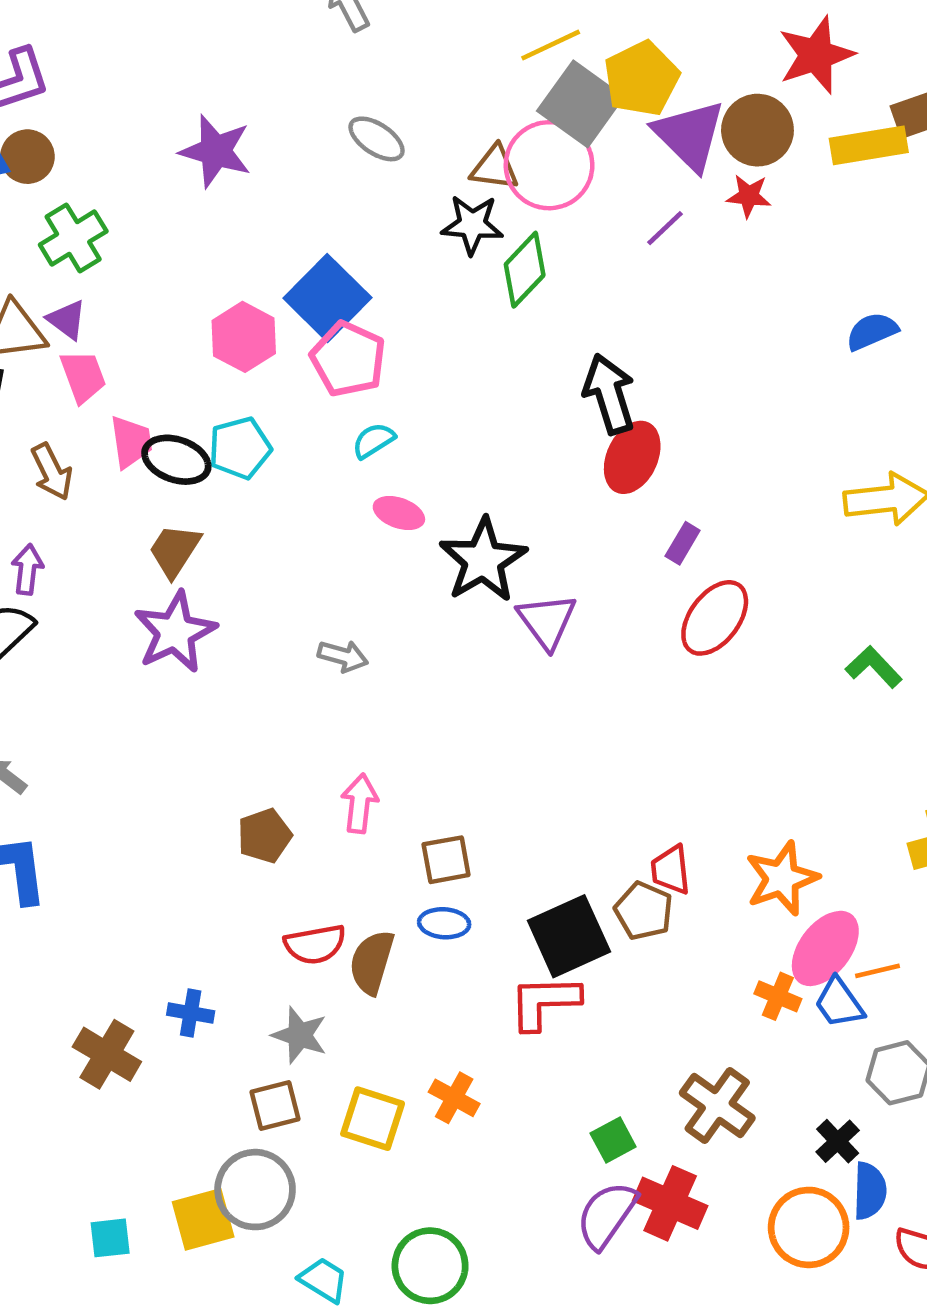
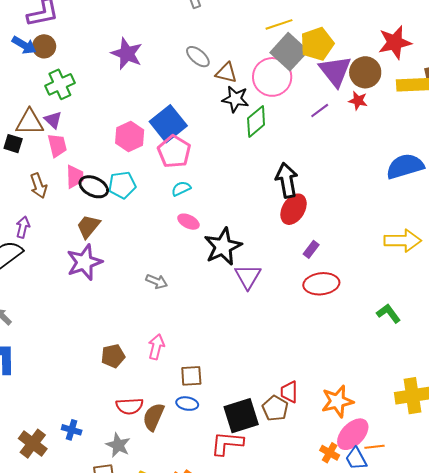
brown triangle: (495, 168) -> (226, 73), moved
blue semicircle: (872, 331) -> (405, 166), size x1.6
red ellipse: (715, 618) -> (321, 284), turned 40

